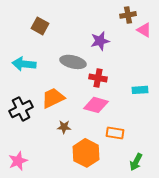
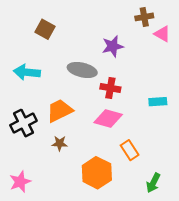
brown star: (64, 127) -> (60, 143), moved
orange rectangle: (115, 133) -> (130, 150), turned 48

